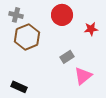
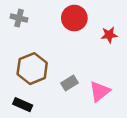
brown hexagon: (27, 37) -> (32, 69), moved
gray rectangle: (67, 57) -> (70, 83), moved

